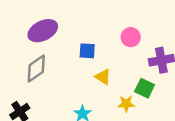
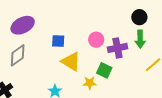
pink circle: (131, 37) -> (96, 40), moved
yellow triangle: (103, 77) -> (71, 62), size x1.5

